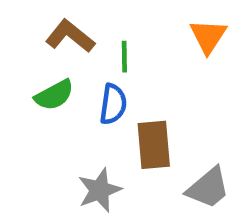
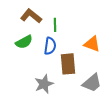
orange triangle: (208, 36) -> (92, 44), moved, turned -42

